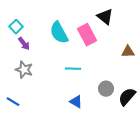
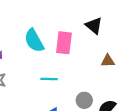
black triangle: (105, 17) -> (94, 26), moved
pink rectangle: (87, 35) -> (64, 43), turned 35

